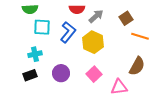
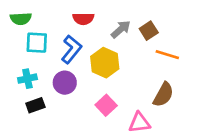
gray arrow: (96, 16) -> (121, 29), moved
purple circle: (61, 73) -> (65, 83), moved
black rectangle: (30, 75) -> (35, 105), moved

